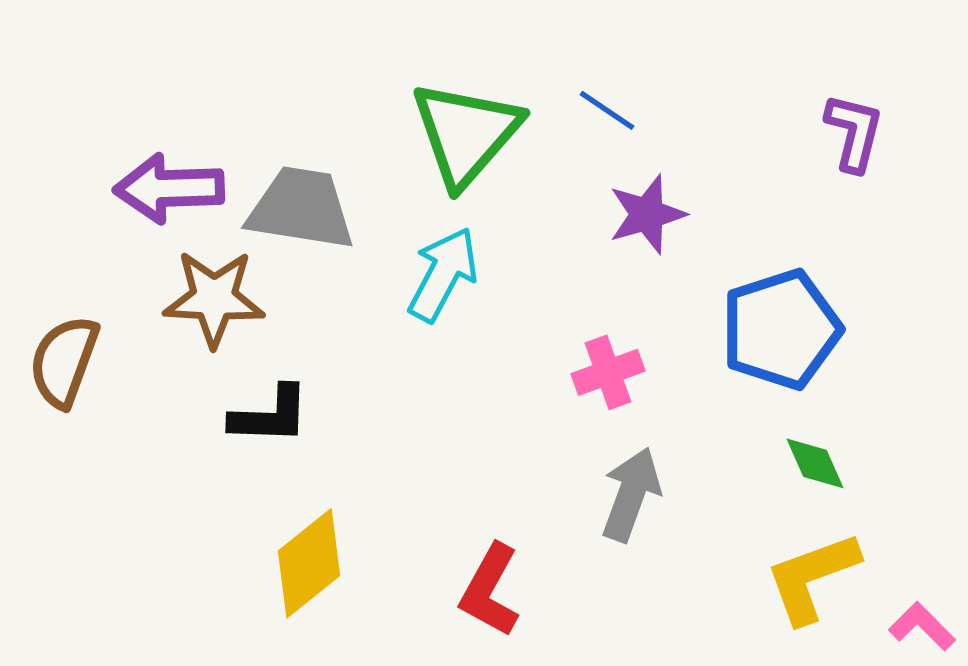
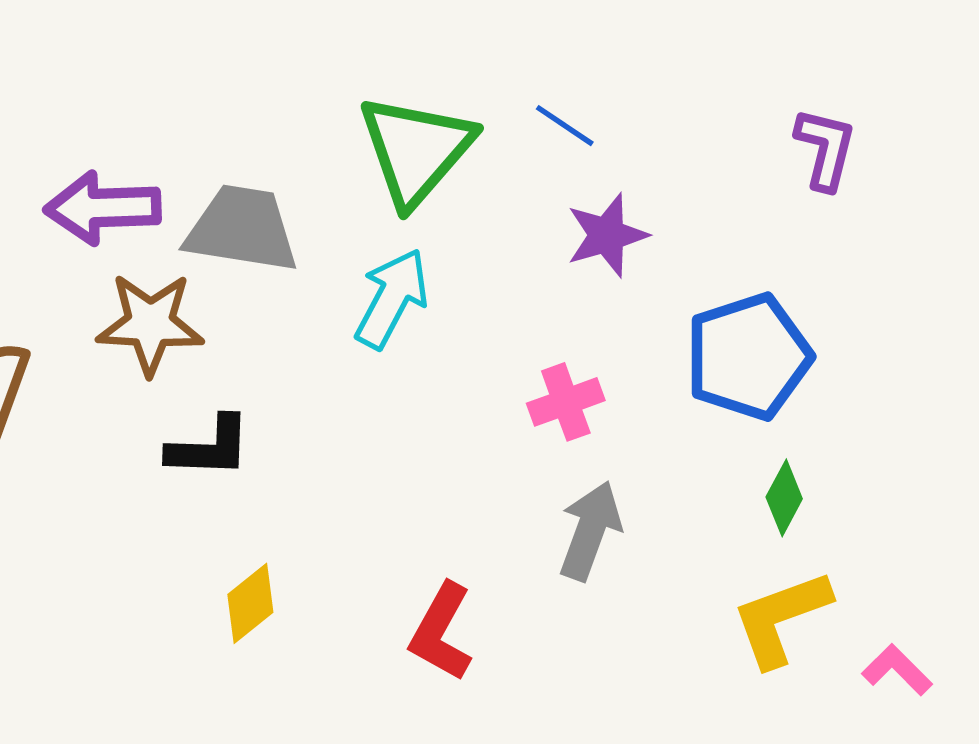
green diamond: (815, 463) -> (784, 498), turned 52
yellow diamond: (309, 563) -> (250, 603), size x0.7

